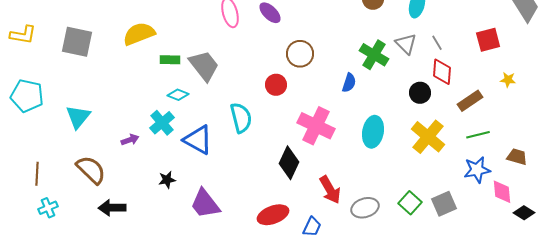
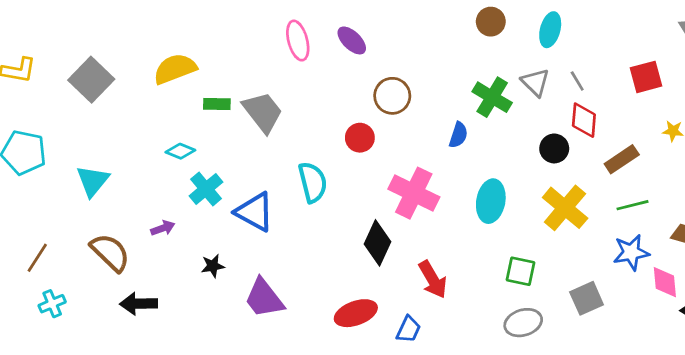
gray square: (77, 42) -> (91, 80), turned 32
cyan diamond: (178, 95) -> (180, 151), moved
purple arrow: (130, 140) -> (163, 228), moved
brown line: (37, 174) -> (37, 258), turned 30
green square: (410, 203) -> (520, 271), moved, turned -30
gray ellipse: (365, 208) -> (523, 323), moved

